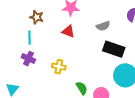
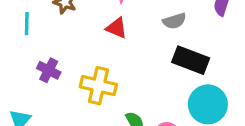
cyan line: (30, 38) -> (27, 24), moved
yellow cross: (59, 67) -> (98, 86), size x1.5

